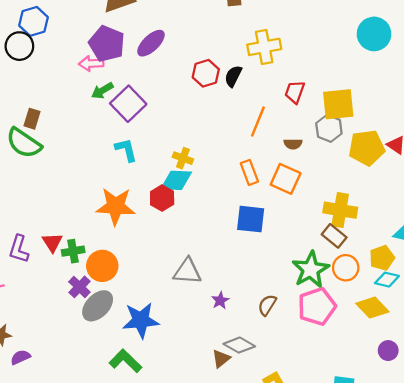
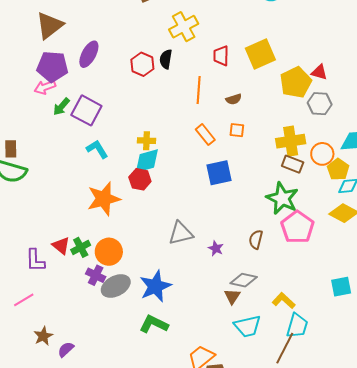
gray hexagon: (329, 128) -> (320, 104), moved
orange square: (286, 179) -> (237, 130), size x0.6
orange circle: (346, 268) -> (322, 154), moved
gray ellipse: (98, 306) -> (116, 286), turned 36

